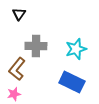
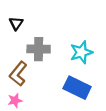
black triangle: (19, 14) -> (16, 23), moved

